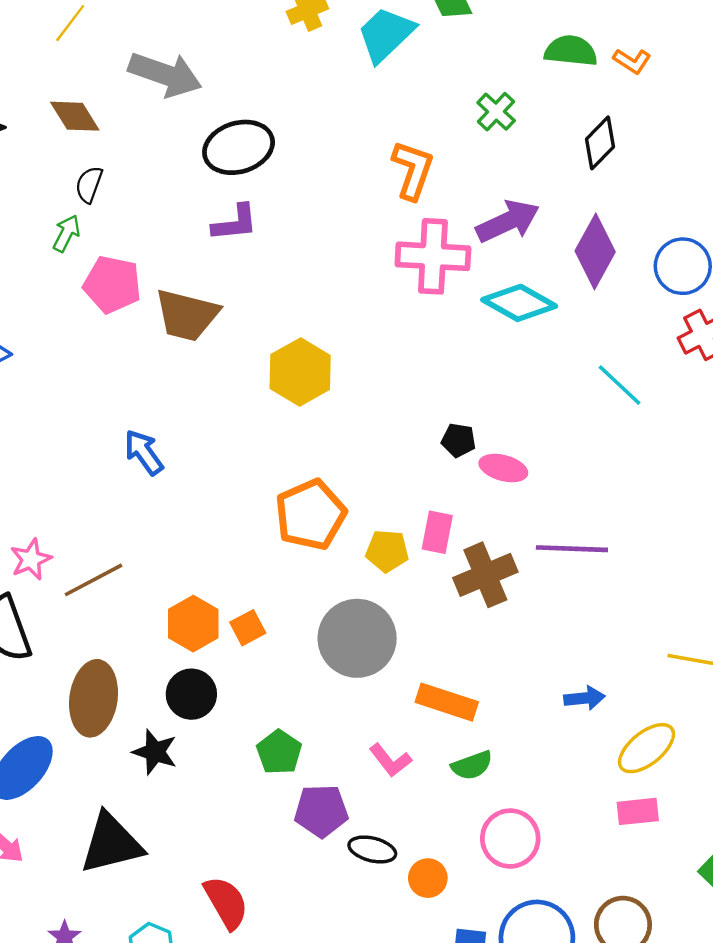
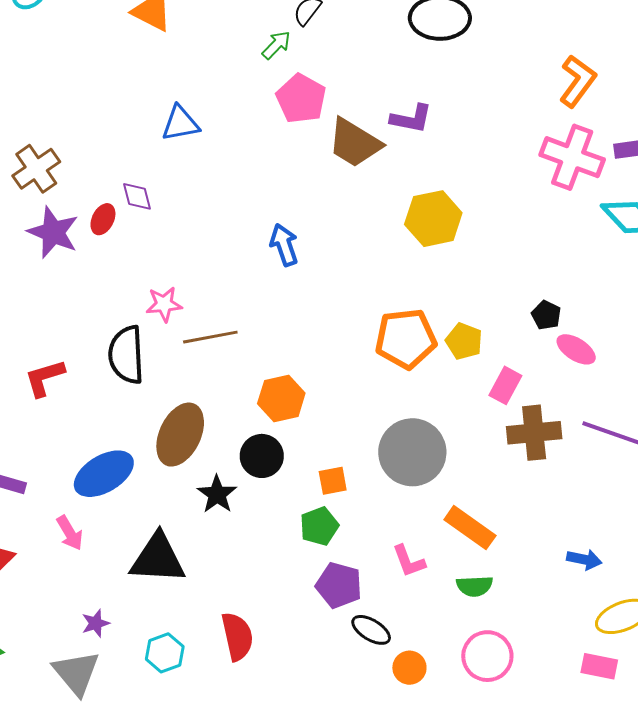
purple L-shape: (235, 223) -> (411, 119), moved
yellow pentagon: (387, 551) -> (464, 341), moved
orange square: (248, 628) -> (333, 481), moved

